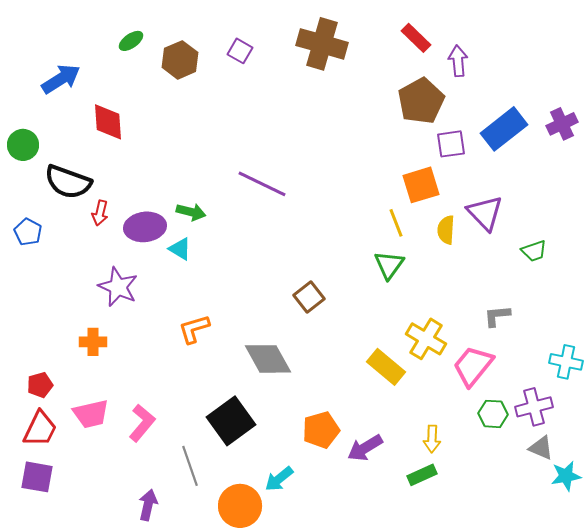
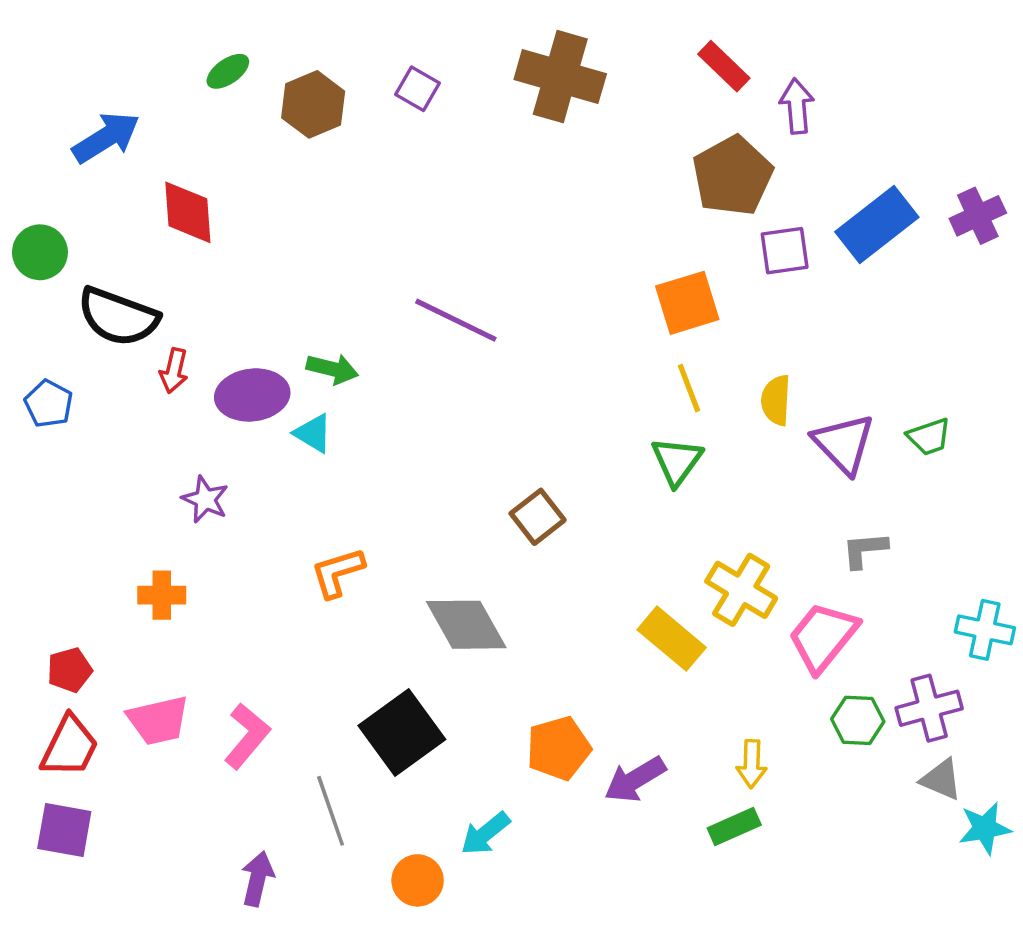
orange square: (421, 185) -> (687, 303), moved
purple triangle: (485, 213) -> (844, 444), moved
purple star: (118, 287) -> (205, 499), size x0.7
orange circle: (240, 506) -> (418, 880), size x0.7

